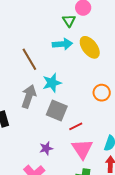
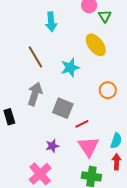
green triangle: (69, 21) -> (105, 16), moved
cyan arrow: (62, 44) -> (51, 22), moved, turned 90
cyan star: (52, 83) -> (70, 68), moved

